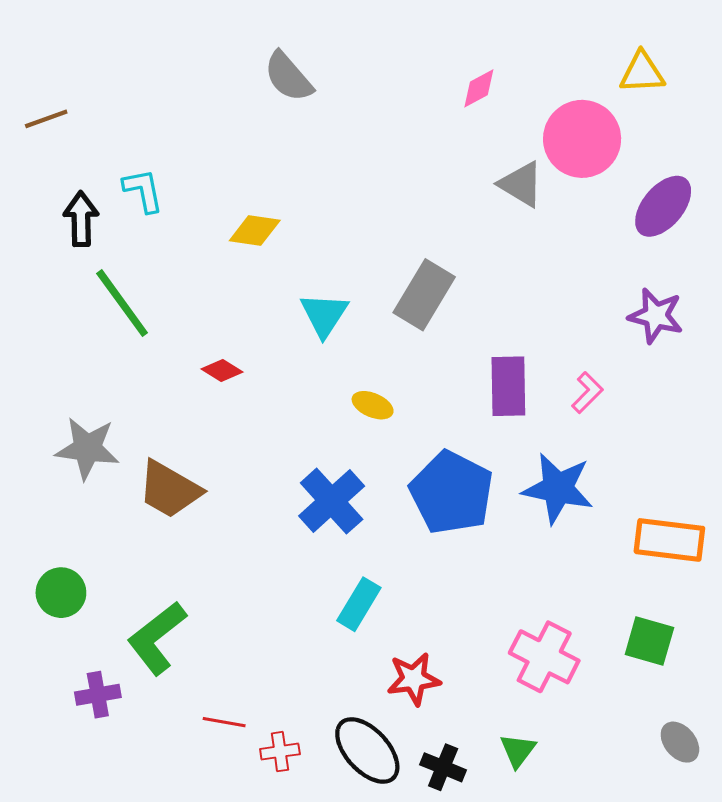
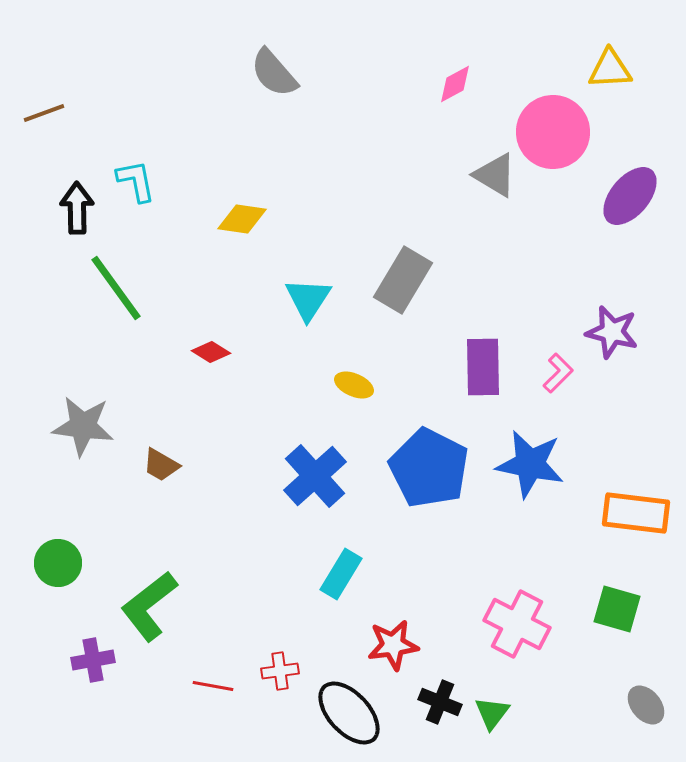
purple star: (656, 316) -> (612, 332), moved
brown trapezoid: (169, 489) -> (161, 465), size x0.6
red cross: (280, 752) -> (280, 671), moved
black cross: (443, 767) -> (440, 702), moved

